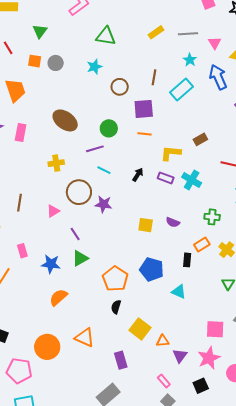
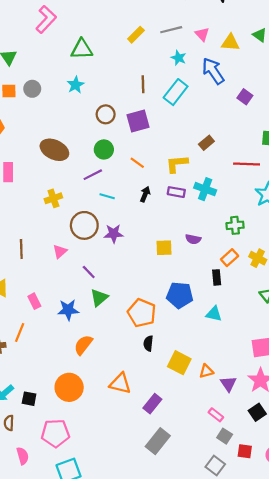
brown circle: (120, 87) -> (106, 114), moved
orange line: (145, 134) -> (137, 163), moved, turned 40
orange circle: (47, 347) -> (69, 387), moved
purple rectangle: (121, 360) -> (152, 404), moved, turned 66

